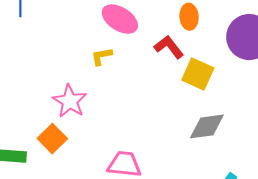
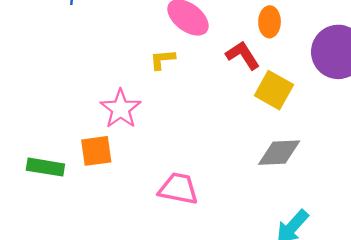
orange square: (52, 139) -> (96, 151), turned 32

